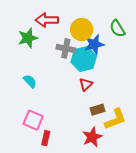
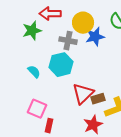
cyan hexagon: (84, 59) -> (61, 65), moved
red triangle: (86, 84) -> (83, 94), moved, size x1.6

